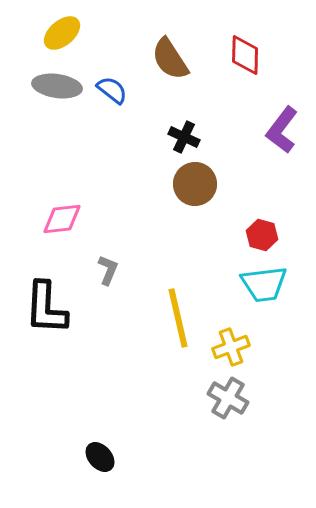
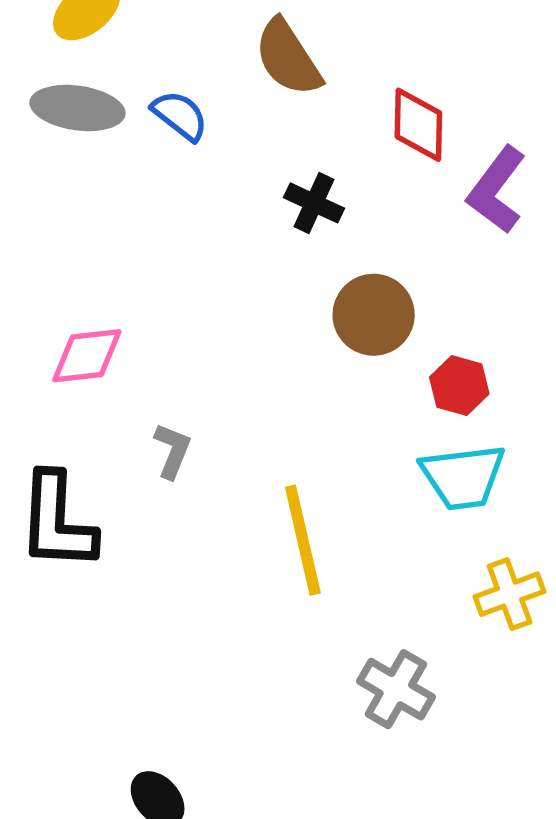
red diamond: (245, 55) -> (418, 125), moved
brown circle: (195, 184) -> (374, 315), moved
yellow cross: (231, 347) -> (510, 594), moved

